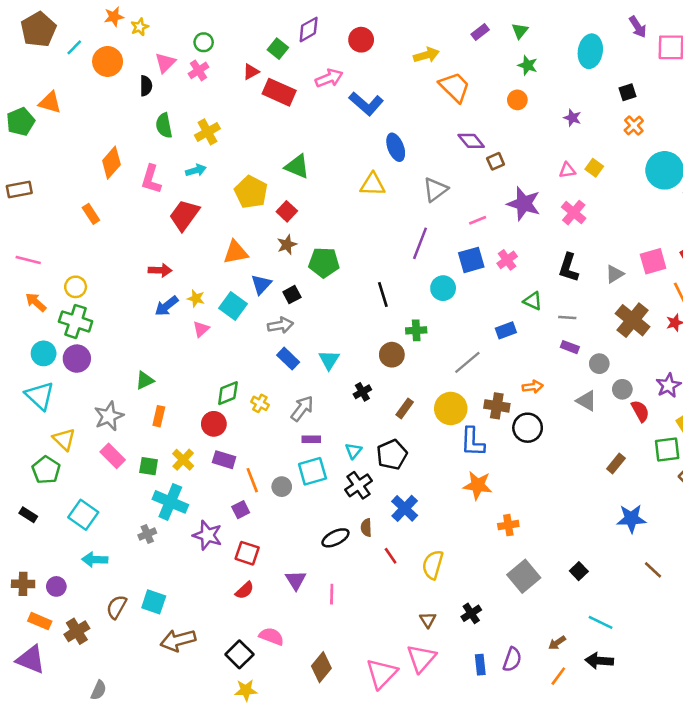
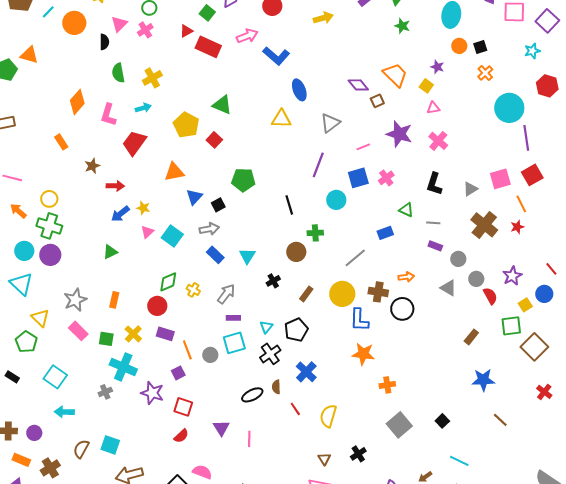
orange trapezoid: (455, 87) -> (395, 75), moved
orange circle: (517, 100) -> (459, 46), moved
yellow square: (594, 168) -> (426, 86), moved
brown star: (287, 245) -> (92, 166), moved
cyan square: (233, 306) -> (172, 236), moved
green triangle: (145, 380) -> (110, 252), moved

